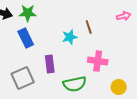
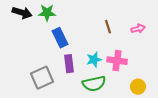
pink arrow: (124, 16) -> (138, 29), moved
cyan star: (70, 37) -> (94, 60), moved
blue rectangle: (26, 38) -> (60, 38), moved

